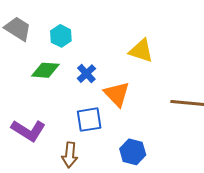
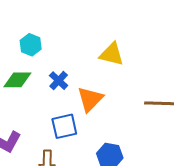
orange triangle: (117, 94) -> (90, 99), turned 32

